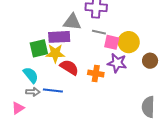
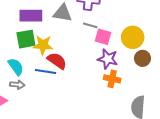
purple rectangle: (59, 37) -> (31, 16), moved
yellow circle: (129, 42) -> (133, 37), moved
orange cross: (96, 73) -> (112, 79), moved
blue line: (53, 91) -> (45, 71), moved

